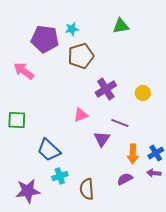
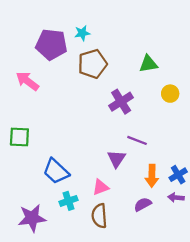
green triangle: (121, 26) -> (148, 64), moved
yellow circle: (143, 93) -> (170, 94), moved
pink triangle: (81, 115) -> (100, 187), moved

